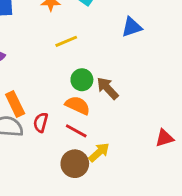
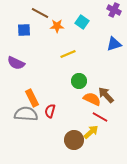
brown arrow: (108, 88) -> (106, 95), moved
orange semicircle: (78, 105) -> (92, 99), moved
red line: (76, 131) -> (100, 117), moved

